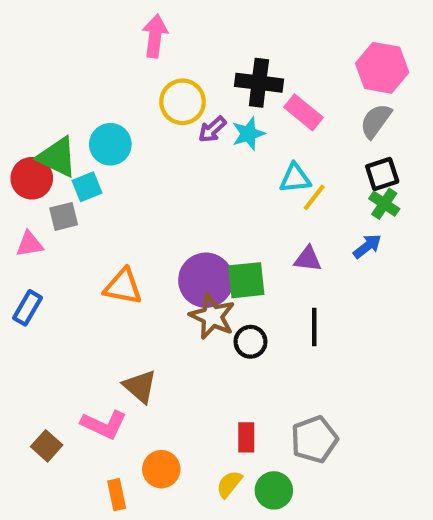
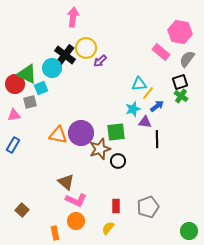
black cross: (259, 83) -> (65, 55), moved, turned 30
pink rectangle: (304, 112) -> (161, 52), moved
gray semicircle: (376, 121) -> (187, 59), moved
cyan star: (248, 134) -> (133, 109), moved
blue arrow: (367, 246) -> (157, 106), moved
purple circle: (206, 280) -> (81, 133), moved
brown star: (212, 316) -> (100, 149), turned 30
black line: (314, 327) -> (157, 139), moved
pink L-shape: (104, 425) -> (76, 200), moved
green circle: (274, 490) -> (189, 231), moved

